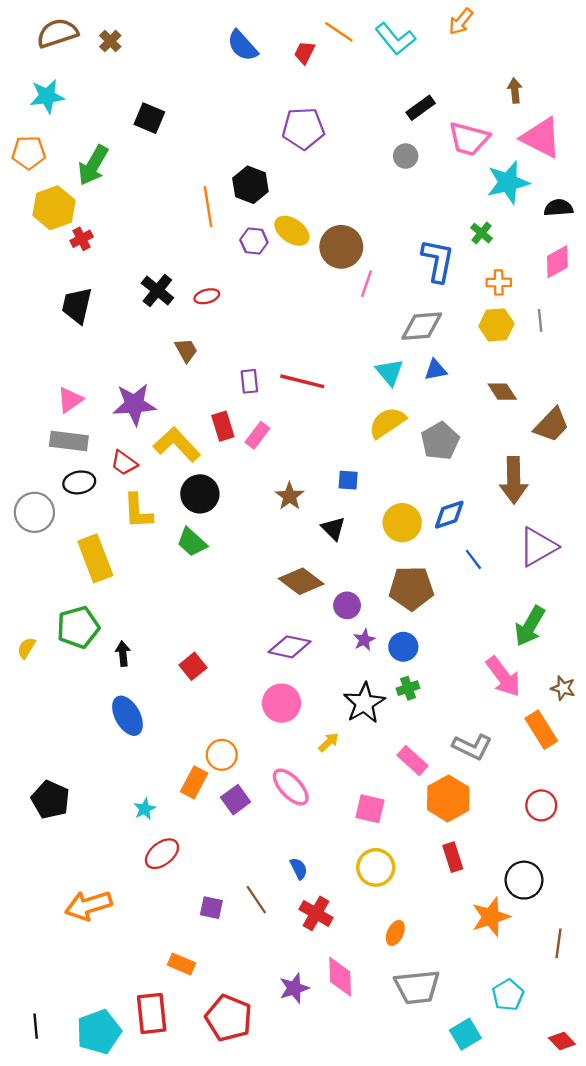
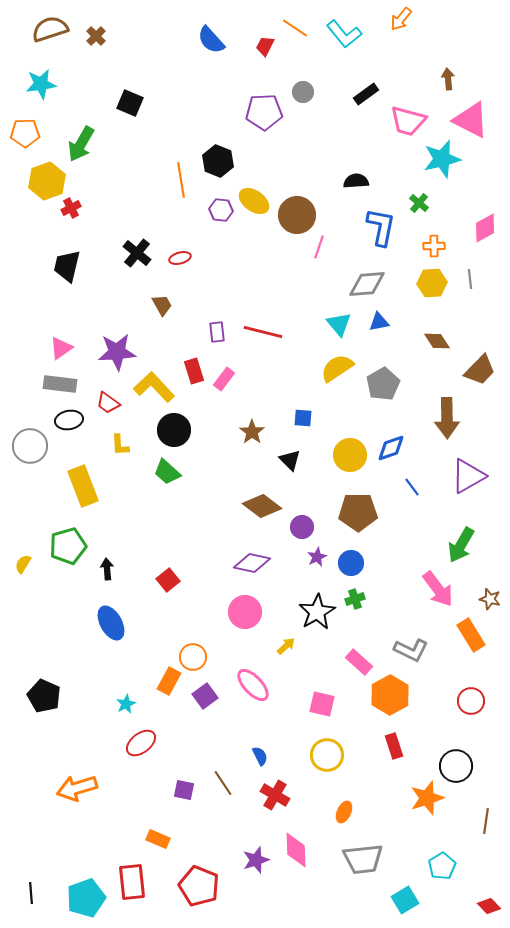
gray circle: (406, 156) -> (303, 92), moved
black semicircle: (558, 208) -> (356, 181), moved
yellow L-shape: (138, 511) -> (120, 445), size x0.7

